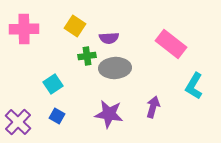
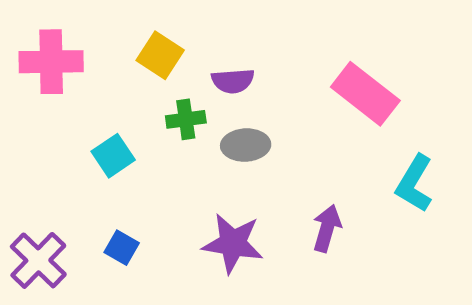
gray ellipse: (115, 68) -> (246, 145), size x0.7
cyan square: (53, 84) -> (113, 156), moved

